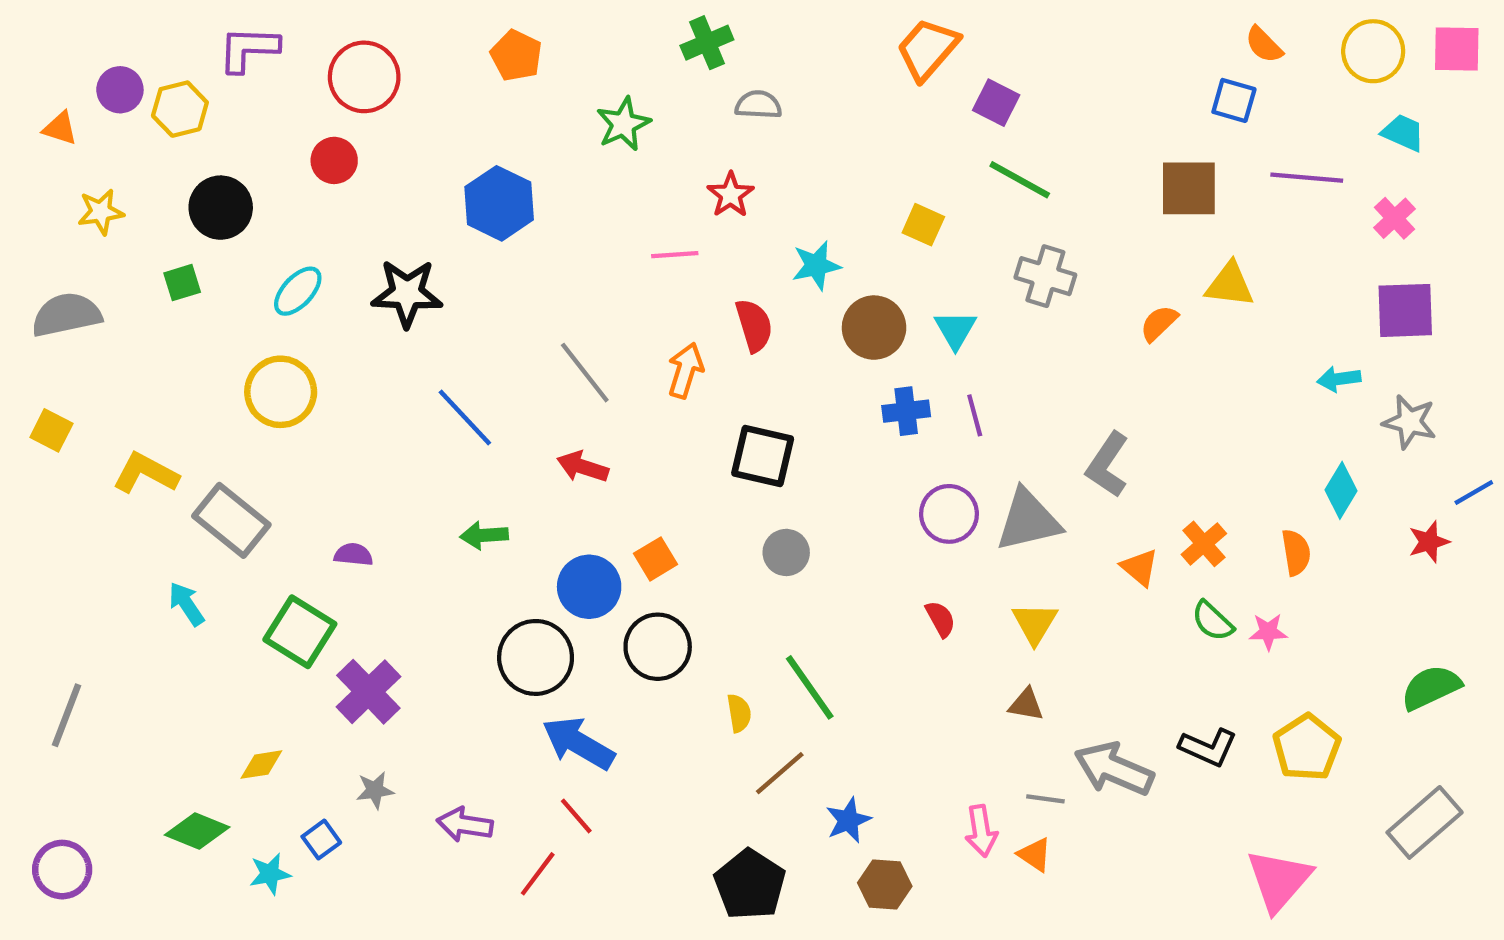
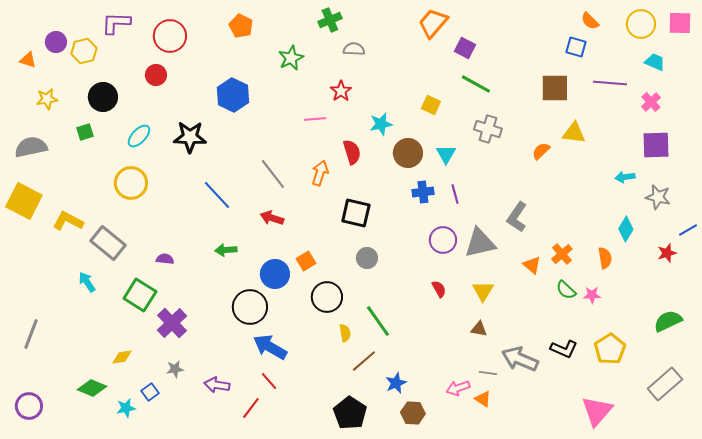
yellow square: (51, 430) -> (24, 201), size x1.8
black circle: (658, 647) -> (327, 297), moved
pink arrow: (981, 831) -> (458, 388), turned 80

